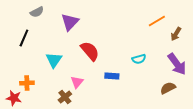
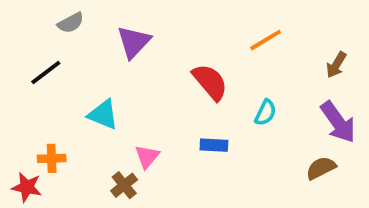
orange line: (157, 21) -> (266, 40), moved
black line: (24, 38) -> (46, 72), turned 30
red semicircle: (90, 51) -> (210, 82), moved
cyan semicircle: (139, 59) -> (266, 113), turned -48
cyan triangle: (54, 60) -> (103, 115), turned -42

